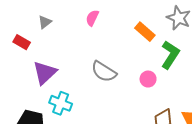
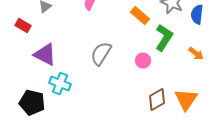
gray semicircle: (104, 72) -> (101, 54), turned 90
purple triangle: (45, 73) -> (45, 54), turned -50

